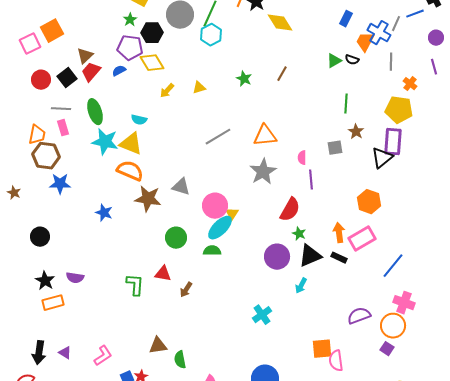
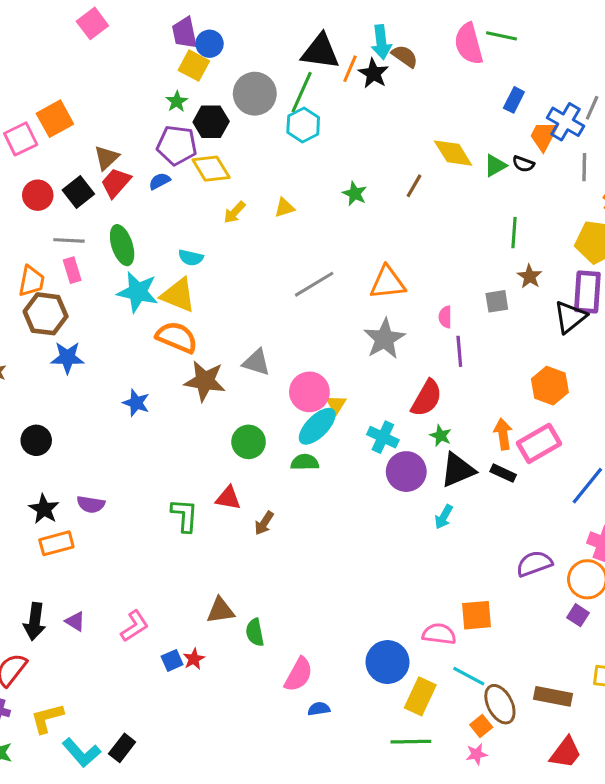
yellow diamond: (280, 23) -> (453, 153), moved
cyan cross: (262, 315) -> (383, 437), moved, turned -30
pink semicircle: (336, 361) -> (439, 634), moved, turned 105

